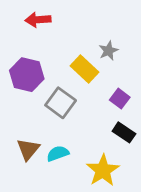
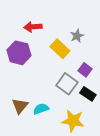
red arrow: (38, 20) -> (33, 27), moved
gray square: (61, 103) -> (67, 84), moved
yellow star: (103, 170) -> (73, 121), turned -30

